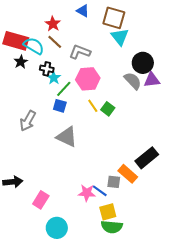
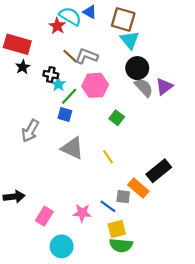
brown line: (55, 42) -> (70, 56), moved
cyan semicircle: (34, 46) -> (70, 16), moved
black circle: (143, 63) -> (137, 68), moved
purple triangle: (152, 80) -> (164, 86), turned -30
yellow line: (93, 106) -> (108, 157), moved
pink star: (87, 193) -> (82, 213), moved

